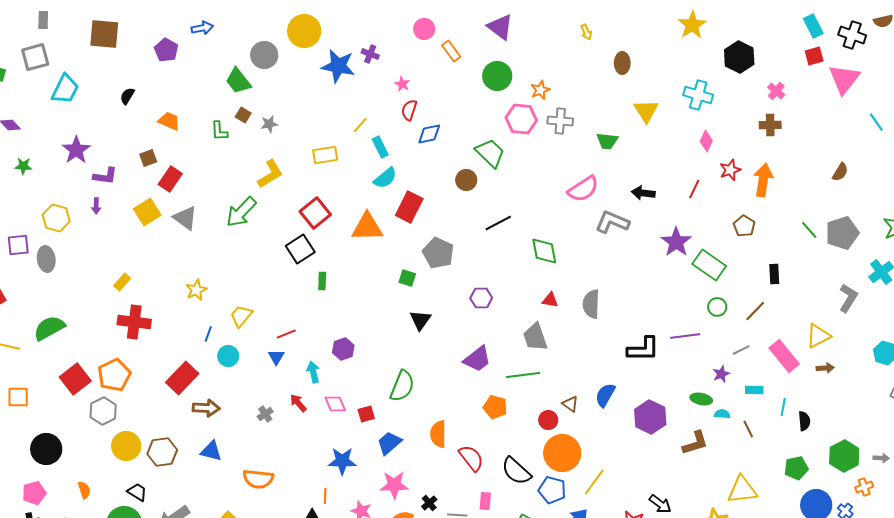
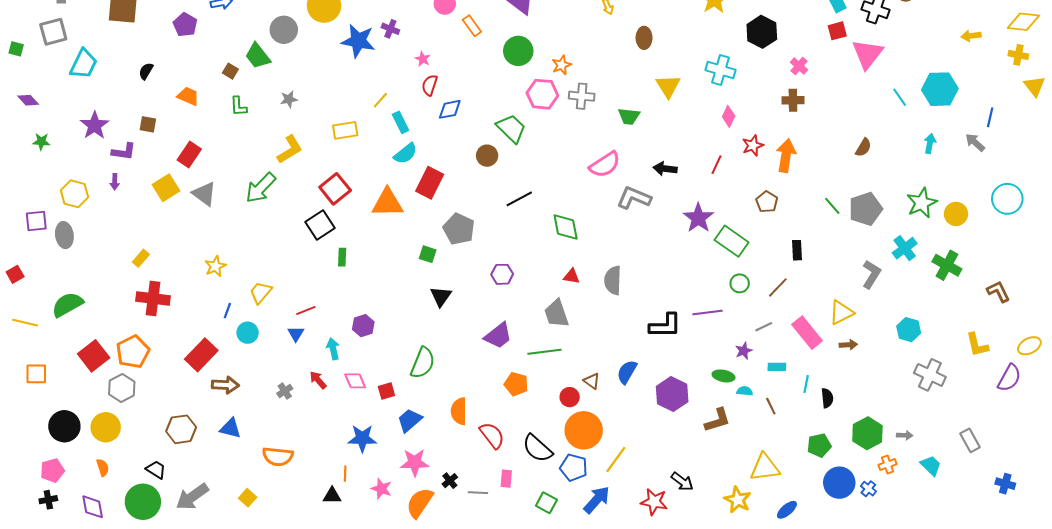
brown square: (243, 115) -> (230, 71), moved
brown square: (148, 158) -> (148, 124), moved, turned 30
yellow circle: (126, 446) -> (106, 427), moved

